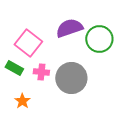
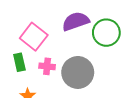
green rectangle: (14, 68) -> (19, 62), turned 48

